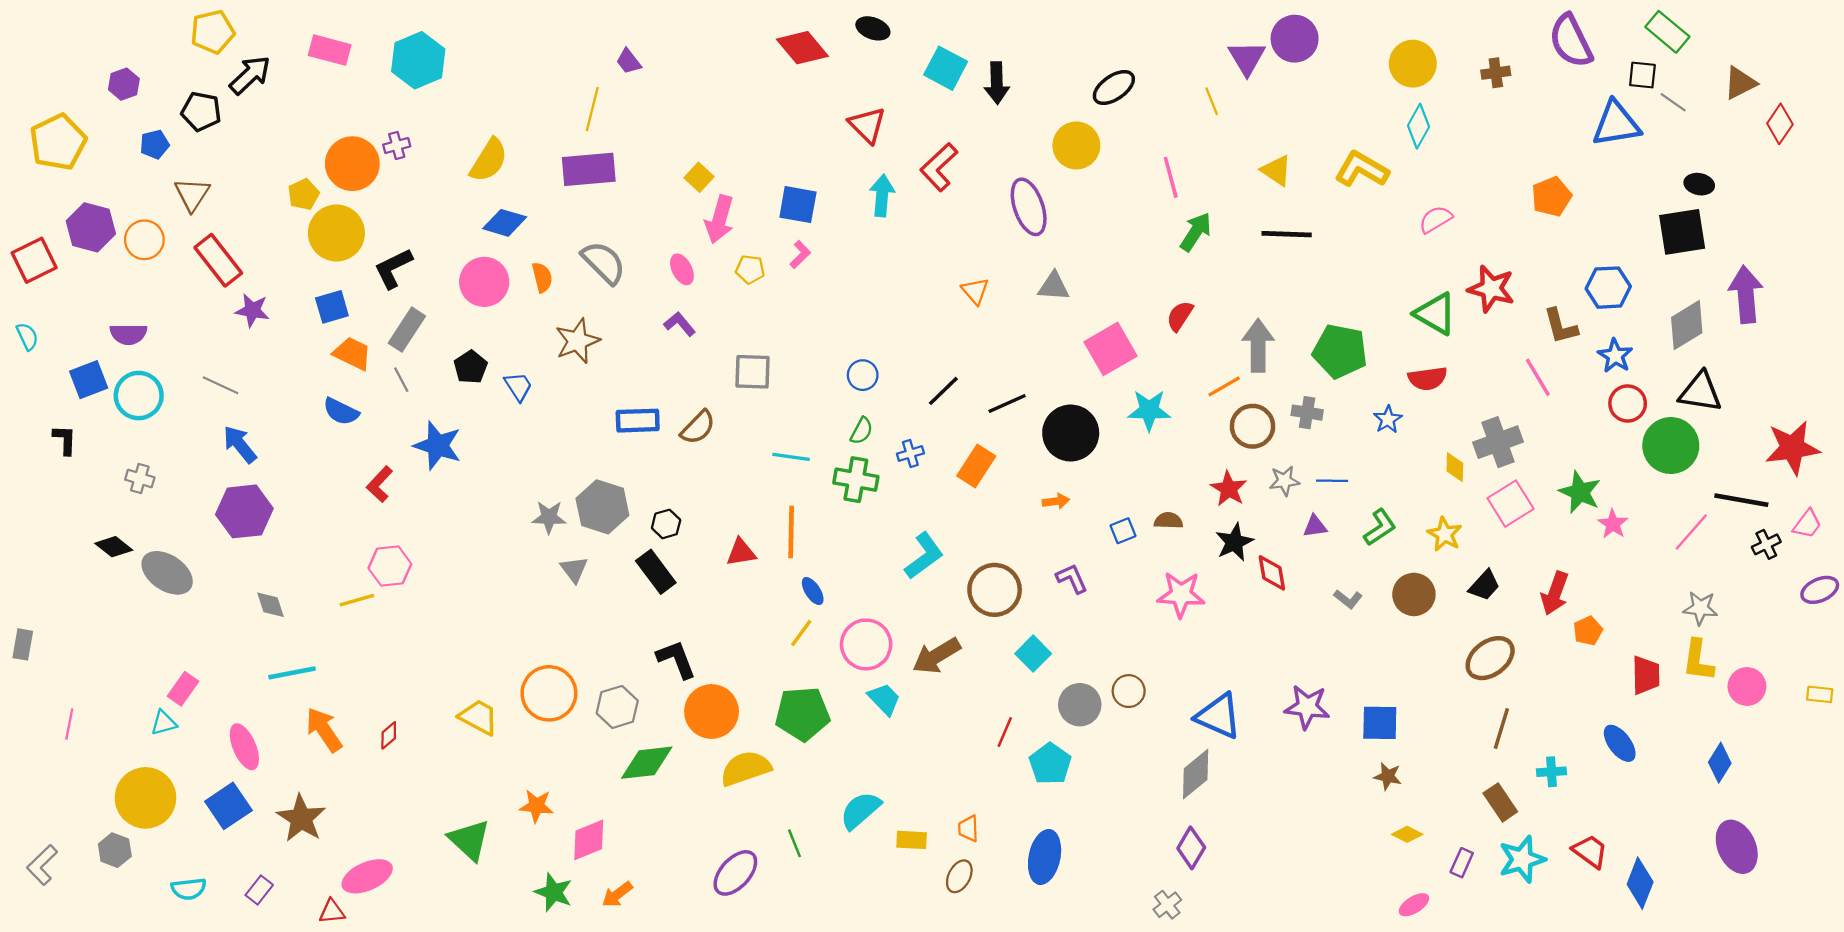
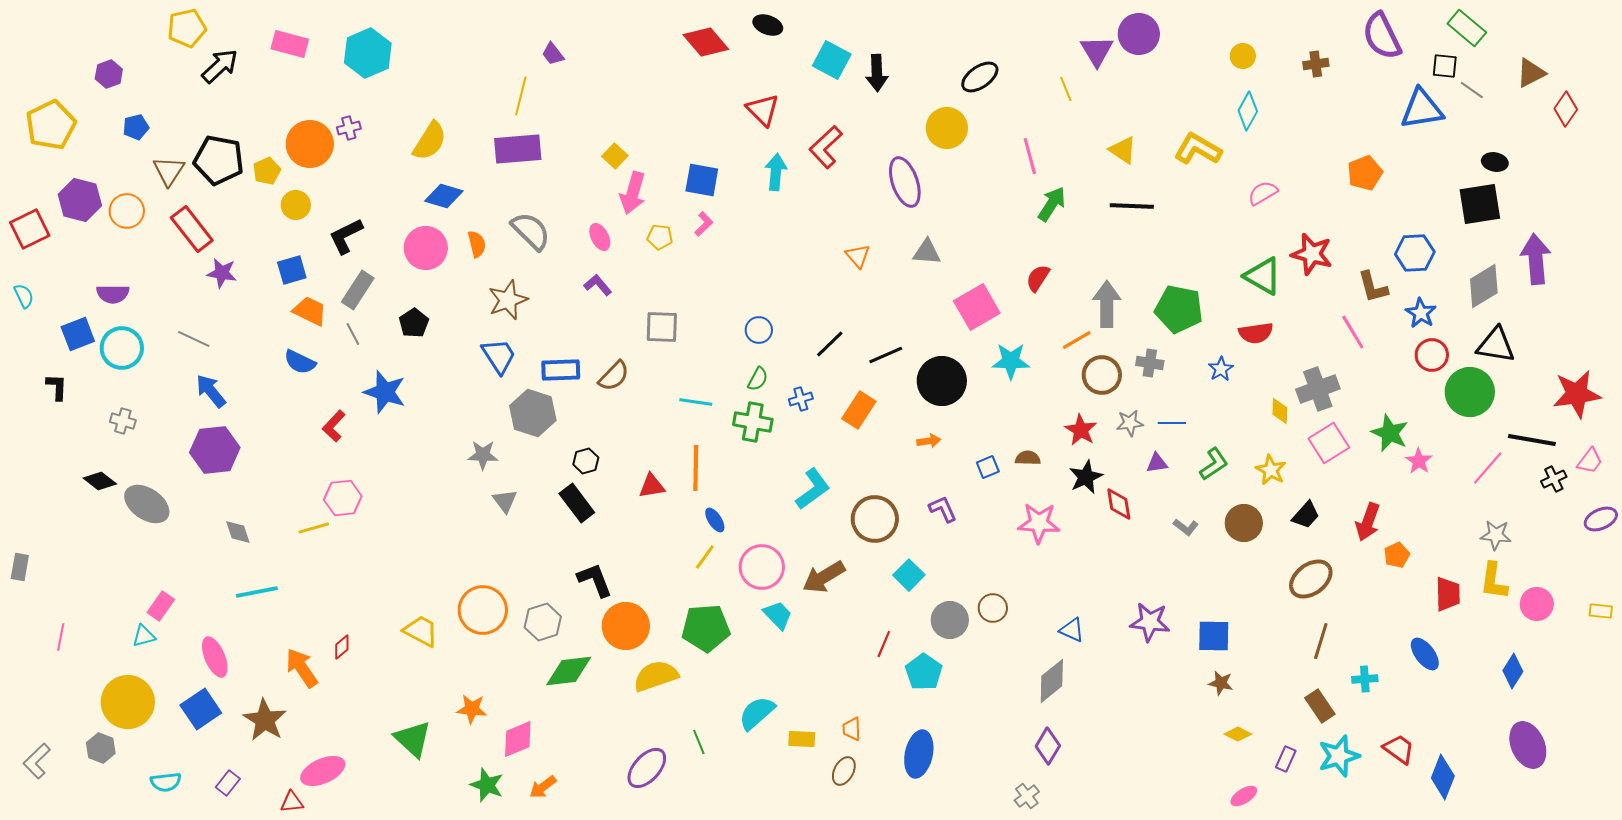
yellow circle: (1413, 64) -> (1243, 56), size x0.6
black pentagon: (201, 111) -> (219, 160), moved, size x1.4
yellow circle: (336, 233) -> (296, 205), size x0.6
blue trapezoid: (518, 386) -> (499, 356), moved, size x1.4
gray hexagon: (602, 507) -> (533, 413), moved
blue triangle: (1218, 716) -> (1072, 630), size x0.6
orange arrow: (324, 730) -> (302, 668), moved

